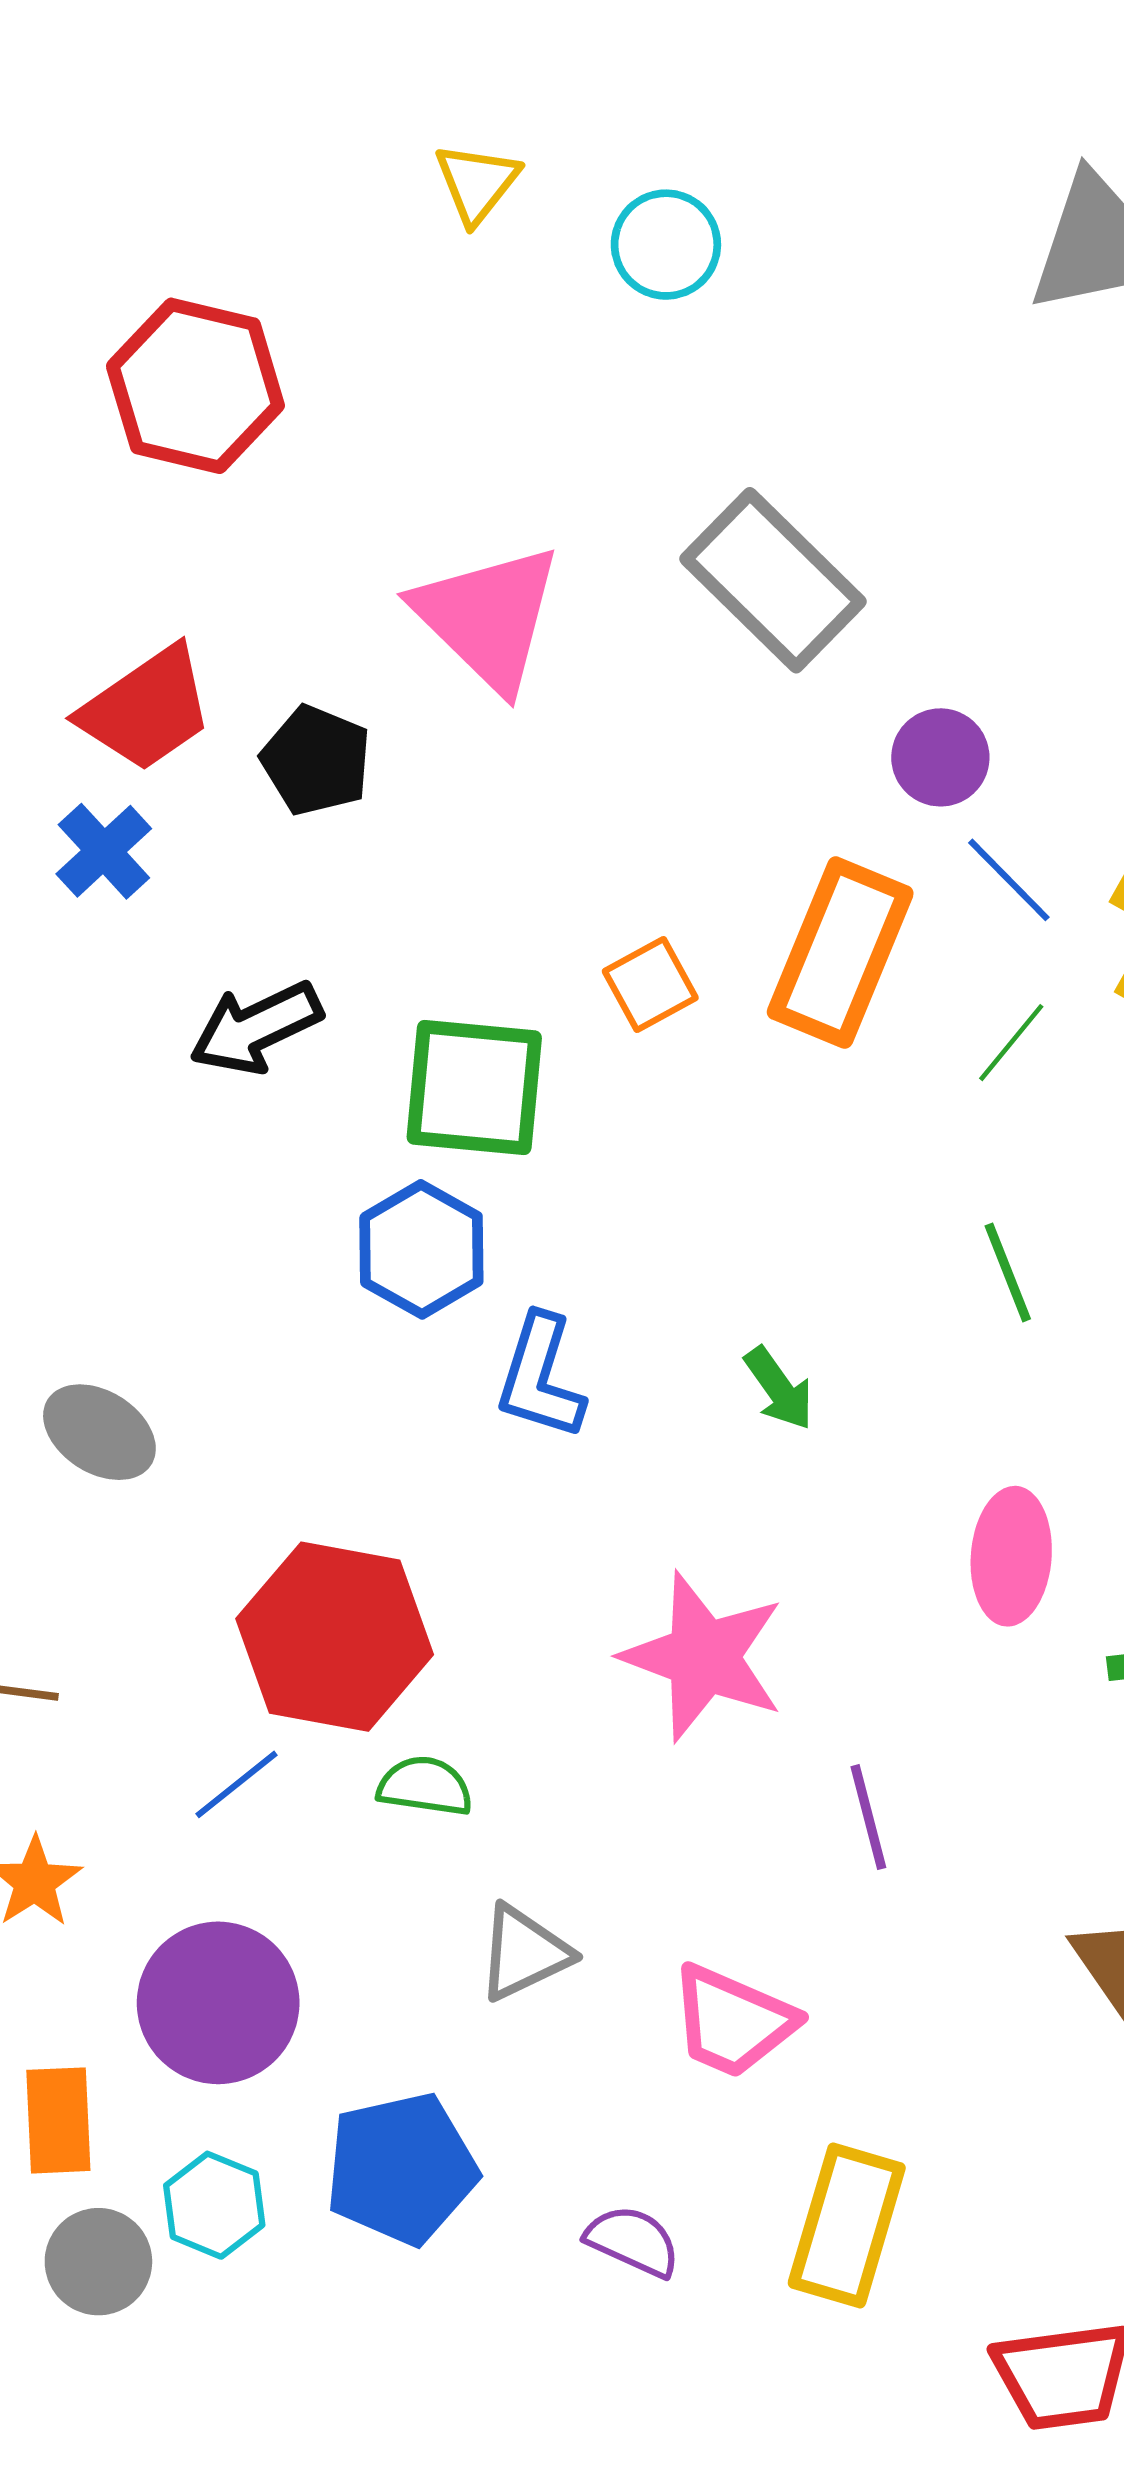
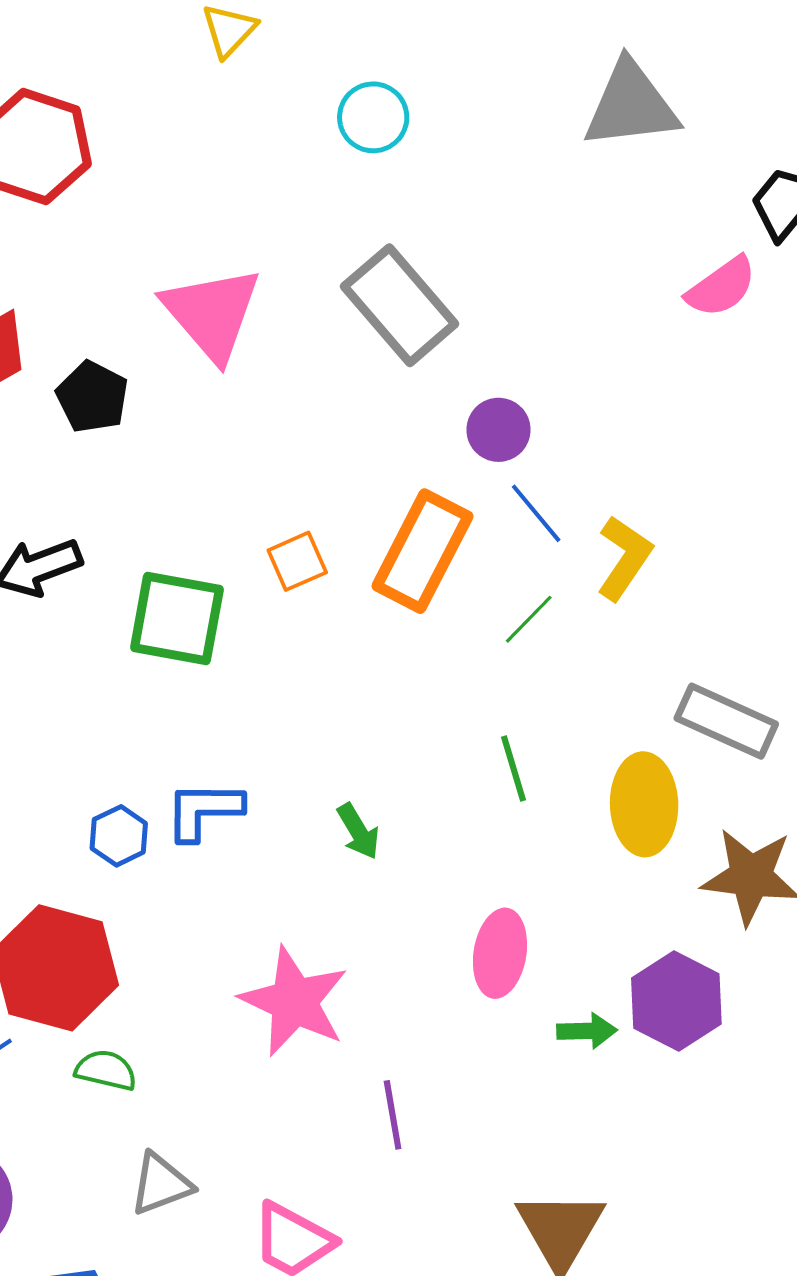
cyan circle: (666, 245) -> (373, 117), moved
blue hexagon: (421, 1249) -> (119, 836), moved, size x0.7
blue L-shape: (540, 1377) -> (204, 810), turned 68

